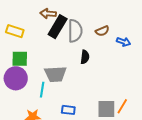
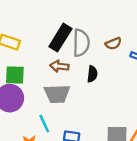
brown arrow: (48, 14) -> (59, 66), moved
cyan line: (42, 90) -> (44, 124), moved, turned -35

